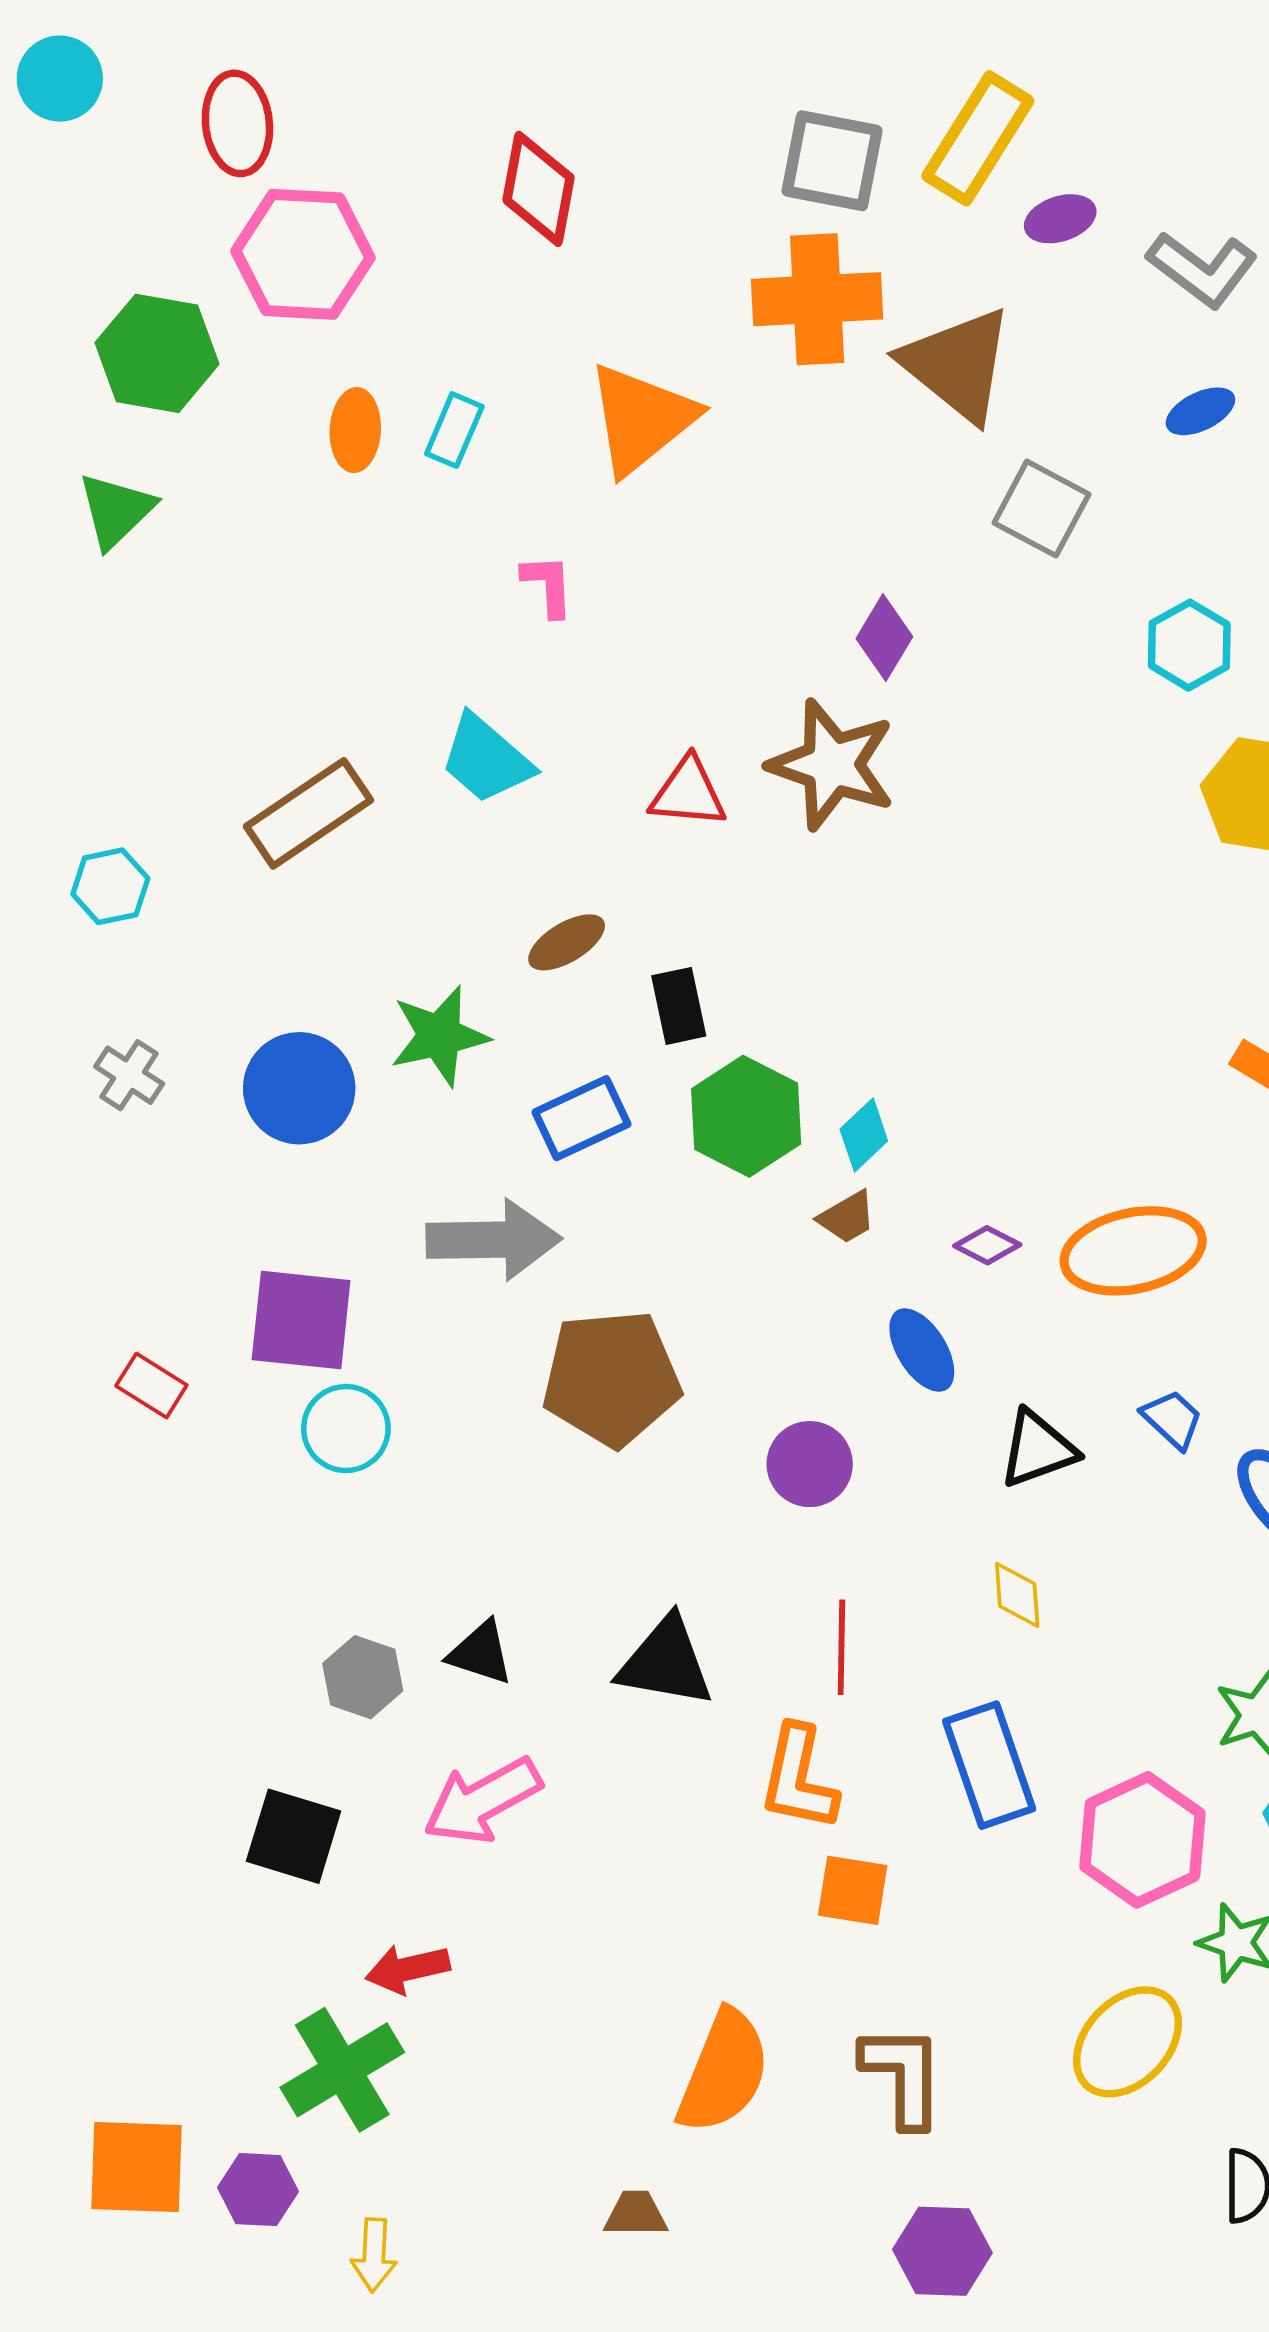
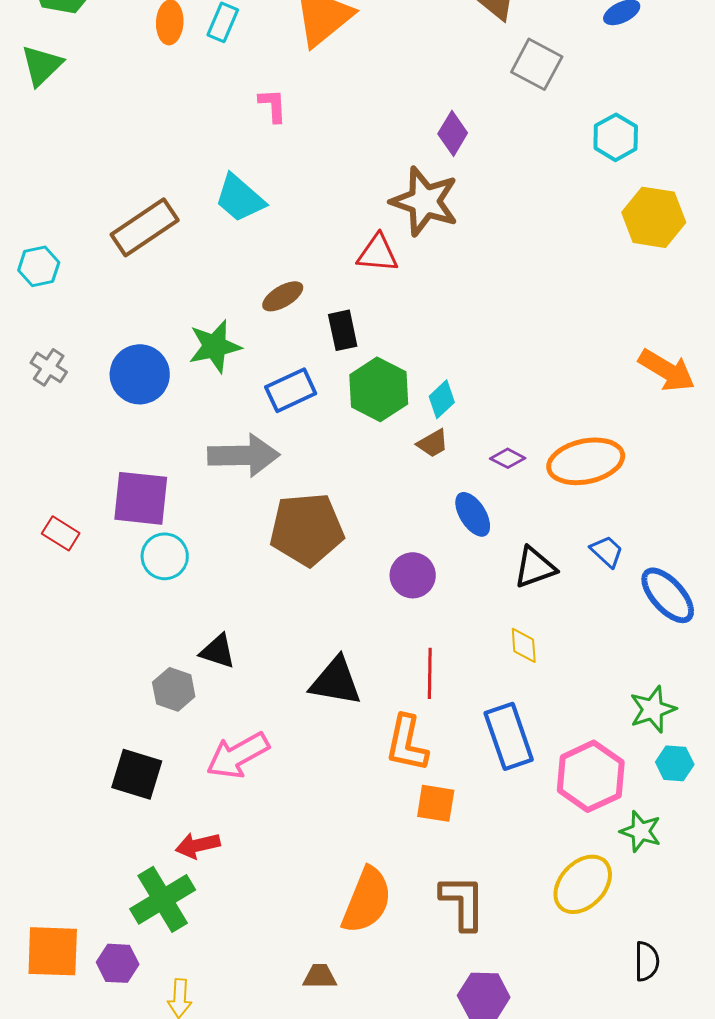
red triangle: (688, 793) -> (378, 253), moved
black triangle: (481, 1653) -> (218, 651), moved

